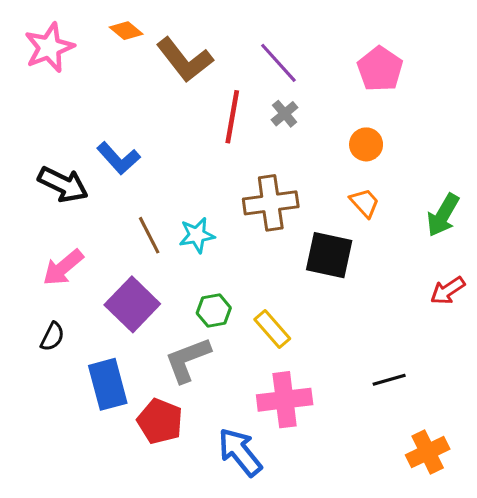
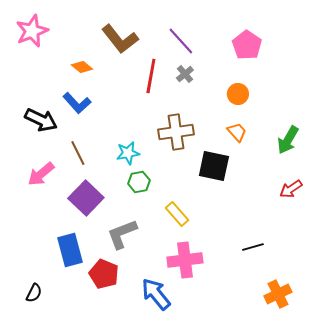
orange diamond: (126, 31) -> (82, 67), moved
brown line: (149, 235) -> (78, 153), moved
green hexagon: (214, 311) -> (139, 182), moved
black semicircle: (52, 337) -> (34, 293), moved

